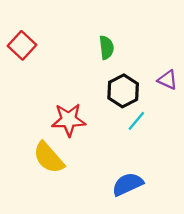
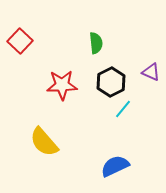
red star: (69, 120) -> (62, 85), moved

